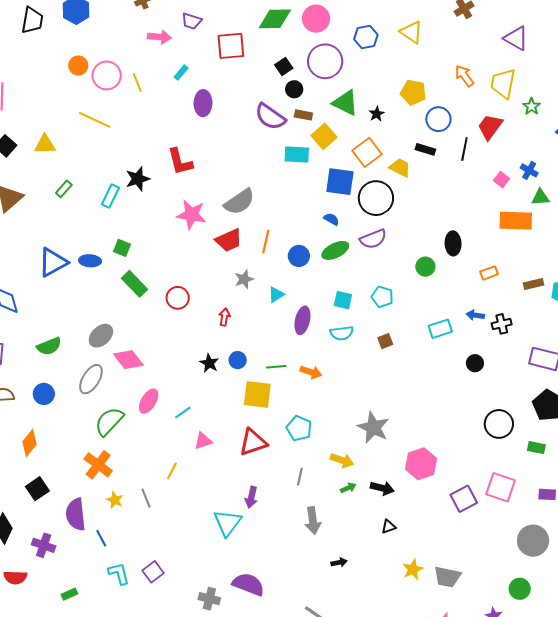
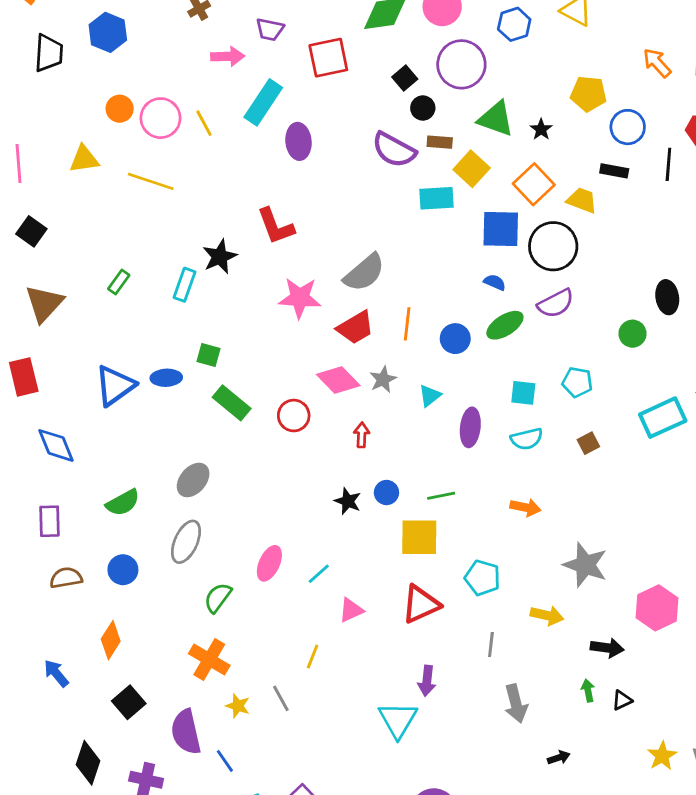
cyan rectangle: (181, 73) -> (263, 102), size x2.0
yellow triangle: (45, 144) -> (84, 159), moved
cyan rectangle: (440, 329) -> (663, 418), size x1.4
pink diamond: (128, 360) -> (338, 380), moved
orange arrow: (311, 372) -> (525, 507), moved
green semicircle: (109, 421) -> (218, 598), size x0.7
green arrow: (348, 488) -> (588, 691), moved, turned -70

